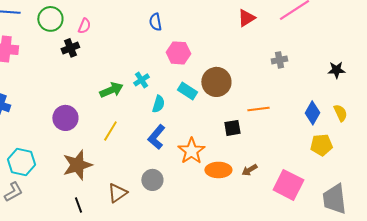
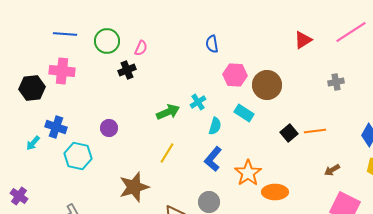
brown circle: (216, 82) -> (267, 85), moved
purple circle: (65, 118) -> (109, 128), moved, size x0.7
black square: (232, 128) -> (289, 133), moved, turned -30
cyan hexagon: (21, 162) -> (78, 156), moved
brown arrow: (249, 170) -> (332, 170), moved

